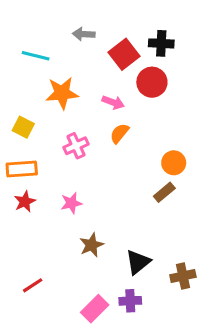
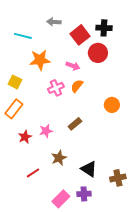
pink cross: (76, 146) -> (56, 88), moved
orange rectangle: (22, 169) -> (14, 109), turned -48
brown rectangle: (164, 192) -> (75, 124), moved
red star: (25, 202) -> (25, 137), moved
black triangle: (138, 262) -> (89, 169), turned -48
red line: (33, 285) -> (33, 173), moved

